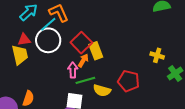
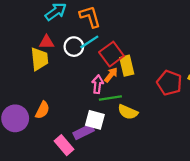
cyan line: (48, 24) -> (89, 42), moved
white circle: (48, 40) -> (74, 47), size x0.7
red pentagon: (128, 81) -> (169, 83), moved

